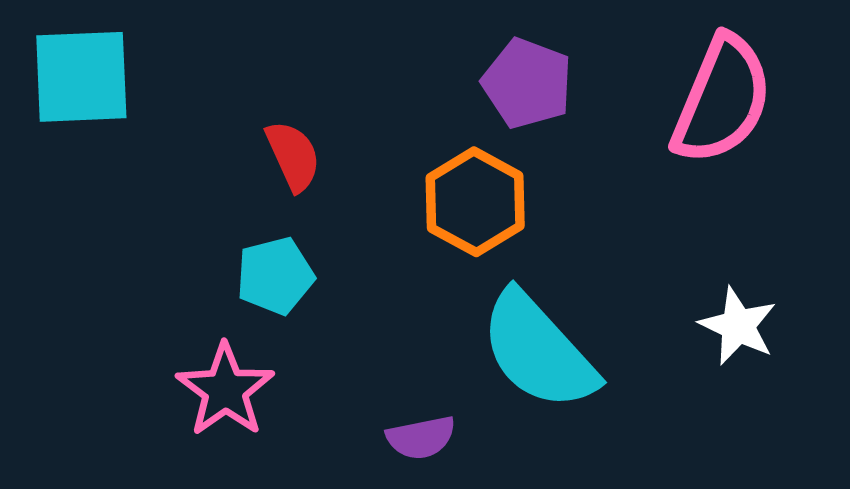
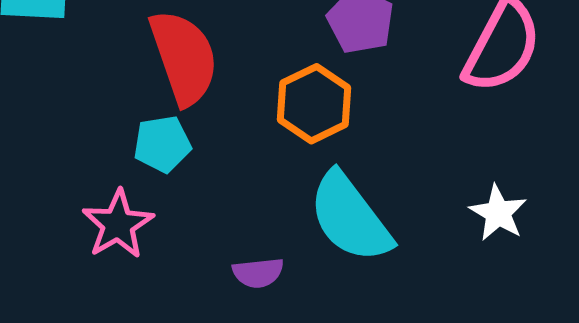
red semicircle: (293, 156) -> (184, 57), size x1.8

